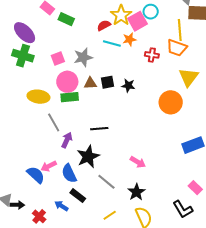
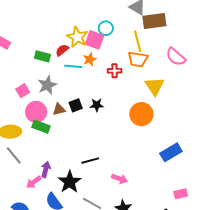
green rectangle: (66, 19) -> (42, 56), moved
pink square: (137, 21) -> (95, 40), turned -30
green rectangle: (70, 97) -> (41, 127), turned 36
gray line: (54, 122) -> (14, 155), moved
black line: (99, 129) -> (90, 161), moved
pink arrow: (49, 166) -> (34, 182), moved
pink rectangle: (195, 188) -> (181, 194), turned -48

